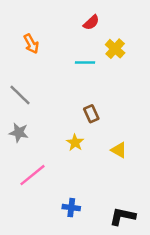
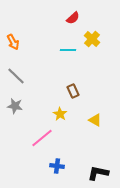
orange arrow: (31, 44) -> (13, 42), moved
pink line: (32, 175) -> (42, 138), moved

